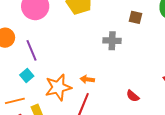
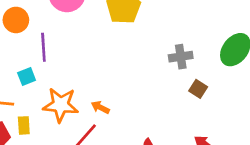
brown square: (135, 17) -> (198, 89), moved
gray cross: (112, 41) -> (181, 57), moved, turned -30

